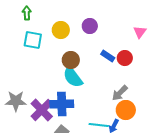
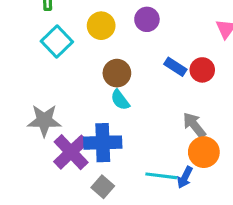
cyan square: (33, 40) -> (57, 41), turned 36
cyan semicircle: (73, 77) -> (120, 100), size x0.6
gray arrow: (120, 93) -> (194, 125), turned 96
gray star: (16, 101) -> (44, 120), moved

